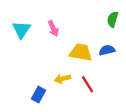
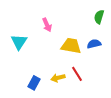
cyan triangle: (21, 30) -> (19, 42), moved
yellow arrow: (62, 79) -> (58, 78), moved

